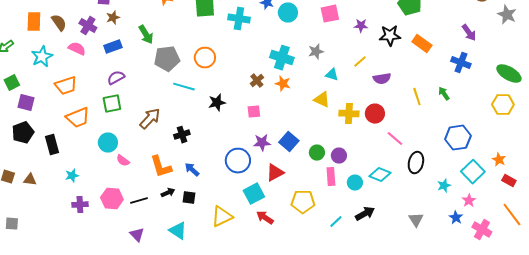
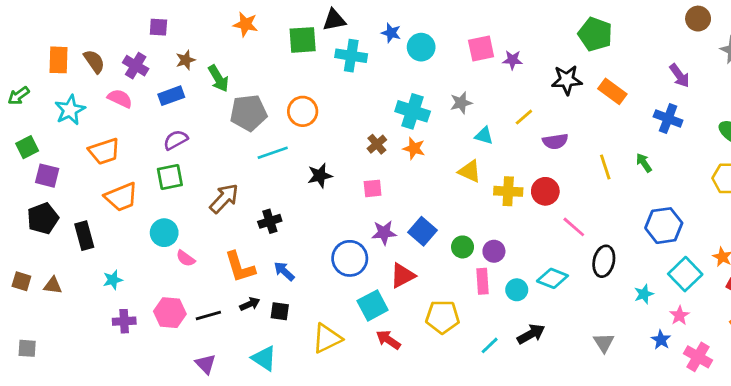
brown star: (113, 18) -> (186, 60), moved
purple star: (361, 26) -> (512, 60), moved
cyan line: (184, 87) -> (273, 153), turned -35

